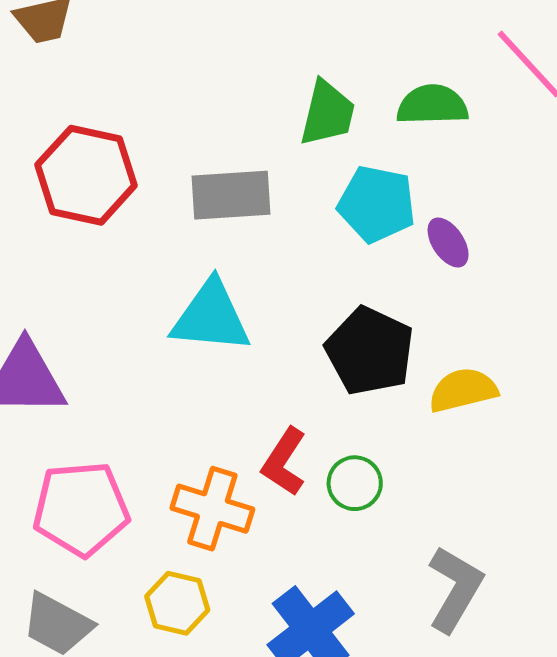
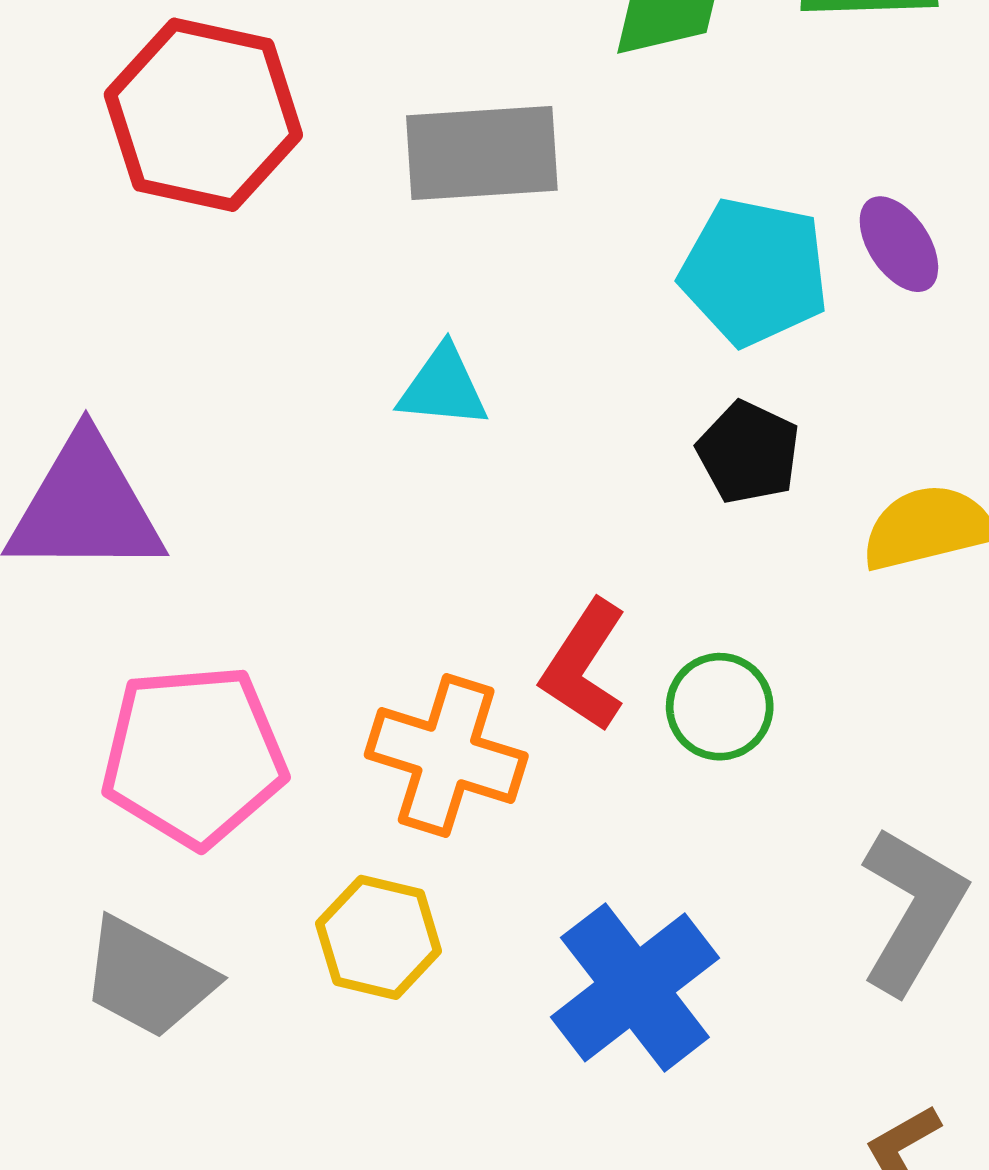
cyan pentagon: (377, 204) -> (754, 272), moved
cyan triangle: (211, 317) -> (443, 387), size x0.6
black pentagon: (370, 351) -> (748, 453), size x0.6

